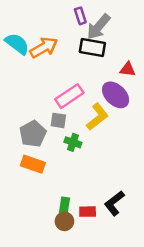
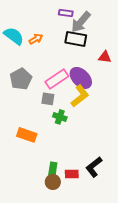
purple rectangle: (80, 16) -> (66, 13), turned -64
orange arrow: (44, 47) -> (36, 39), size x0.6
purple ellipse: (116, 95) -> (81, 78), moved
gray pentagon: (33, 134) -> (21, 79), moved

